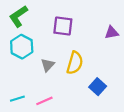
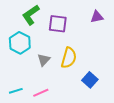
green L-shape: (18, 16) -> (31, 15), moved
purple triangle: (112, 33) -> (97, 17), moved

